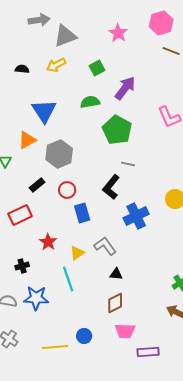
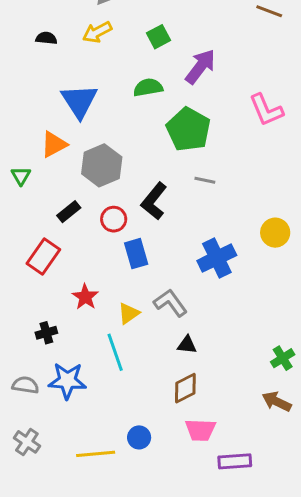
black L-shape: (111, 187) -> (154, 201), moved
red rectangle: (20, 215) -> (43, 257), turned -30

